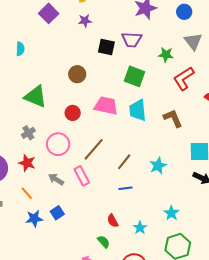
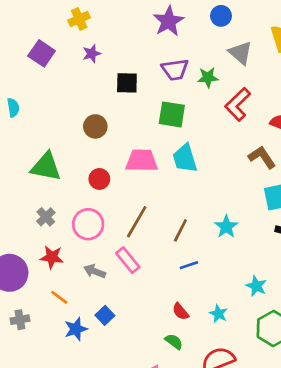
purple trapezoid: (132, 40) -> (175, 70), moved
brown L-shape: (173, 118) -> (262, 157), moved

